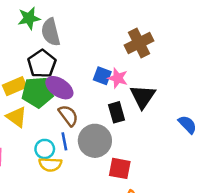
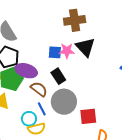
brown cross: (139, 43) -> (75, 20), turned 35
black triangle: (143, 96) -> (85, 47), moved
black rectangle: (116, 112) -> (58, 76), moved

